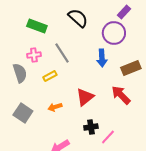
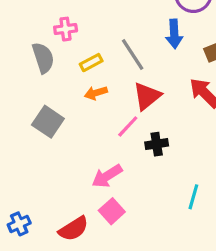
gray line: (62, 53) -> (133, 55), moved
orange arrow: (55, 107) -> (96, 93), moved
pink line: (108, 137) -> (128, 126), moved

